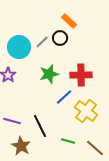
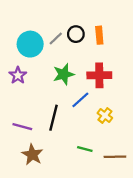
orange rectangle: (69, 21) -> (99, 35), moved, turned 42
yellow cross: (86, 111) -> (105, 115), size x0.6
black line: (40, 126) -> (54, 118), moved, turned 40
brown line: (95, 148) -> (115, 157), turned -42

